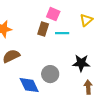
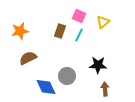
pink square: (53, 14) -> (79, 16), moved
cyan line: (62, 33) -> (79, 35), turned -64

